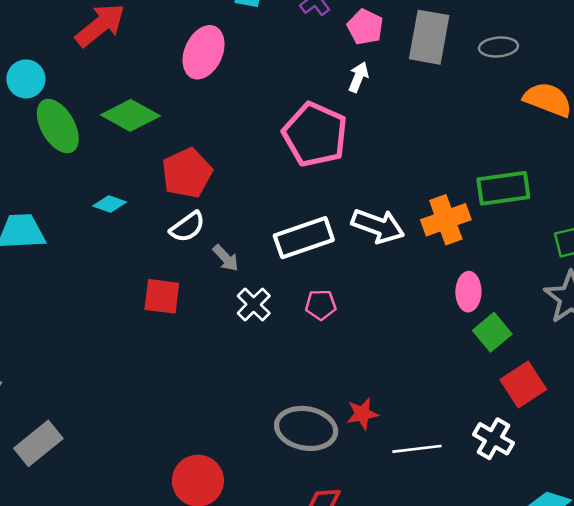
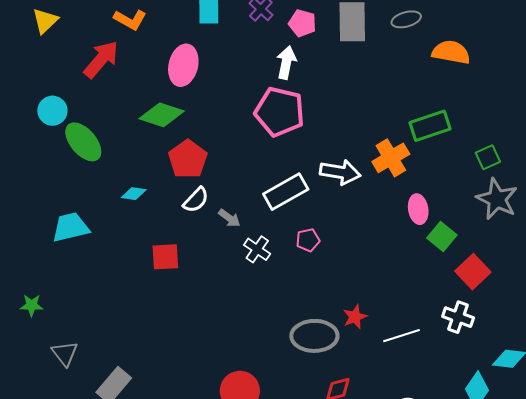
white arrow: (358, 77) -> (286, 63), moved, size x1.4
green diamond: (130, 115) -> (162, 115), moved
red square: (162, 296) -> (165, 257), moved

